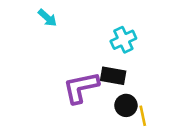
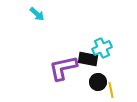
cyan cross: (123, 40) -> (102, 48), moved

